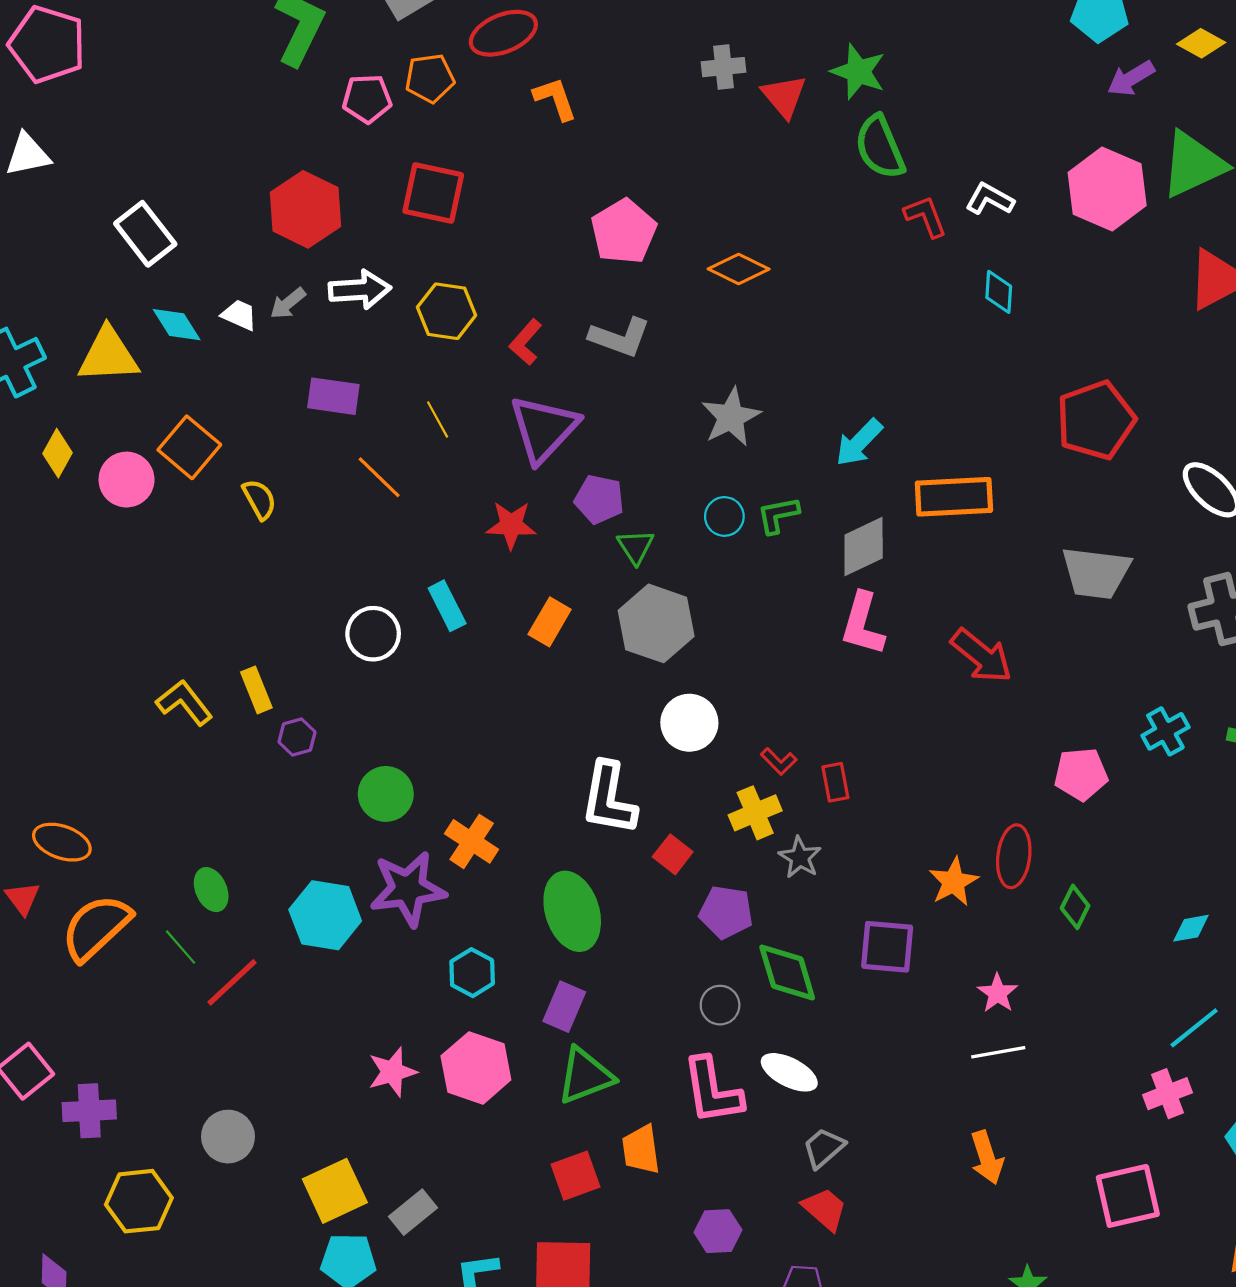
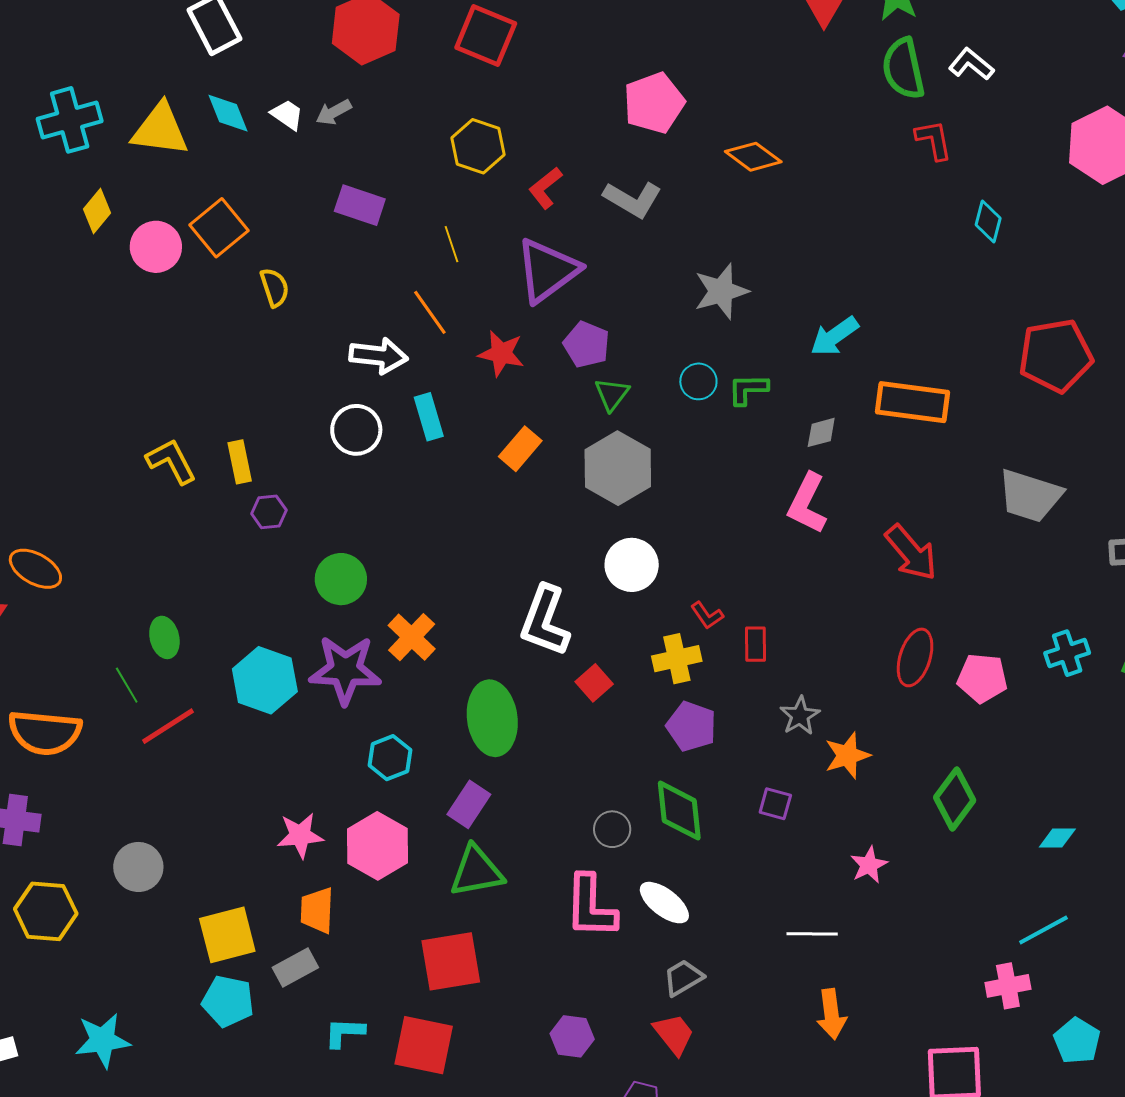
white L-shape: (990, 199) -> (971, 64), moved
white arrow: (360, 290) -> (378, 356), moved
orange line: (379, 477) -> (430, 312), moved
gray diamond: (864, 546) -> (821, 432), size x0.6
red ellipse: (1014, 856) -> (915, 657), moved
gray star: (800, 857) -> (800, 716), moved
green diamond: (1075, 907) -> (955, 799), size x1.5
purple pentagon: (726, 912) -> (691, 726), moved
orange semicircle: (96, 927) -> (45, 732), moved, turned -142
purple square: (887, 947) -> (775, 804), size x0.6
white line: (998, 1052) -> (812, 934), moved
orange trapezoid: (641, 1150) -> (317, 910), moved
red square: (575, 1176) -> (451, 961), size x1.4

